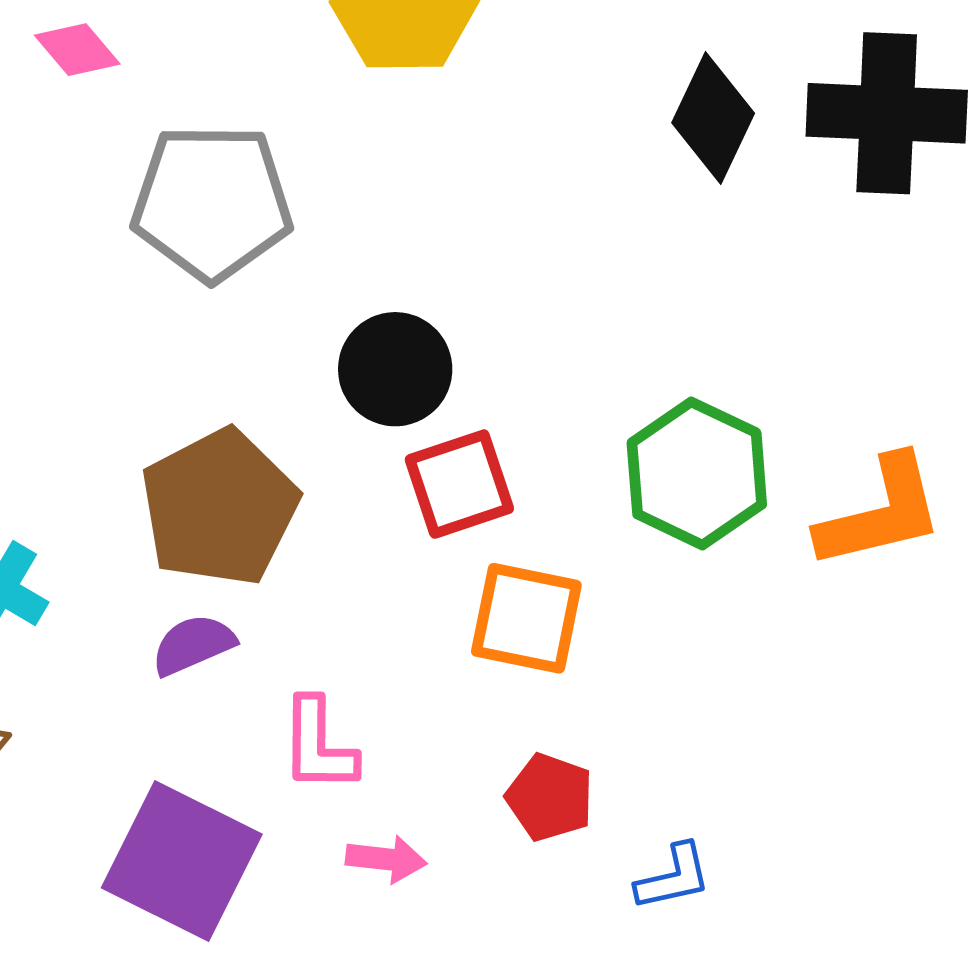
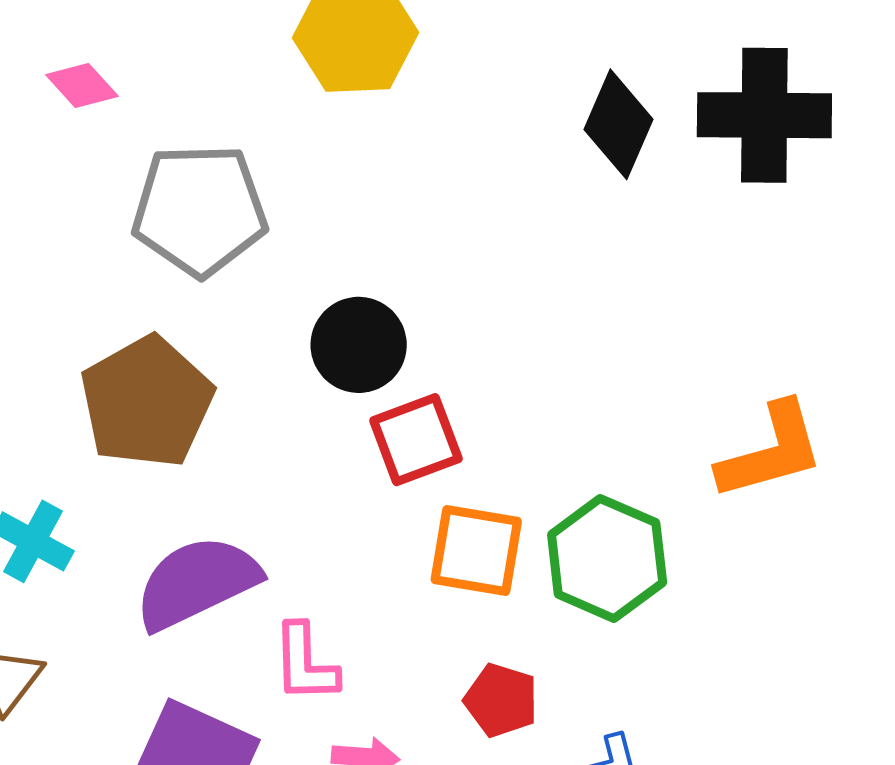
green hexagon: (697, 473) -> (607, 558), moved
brown pentagon: (219, 508) -> (147, 402), moved
purple semicircle: (193, 645) -> (197, 582), size x1.8

